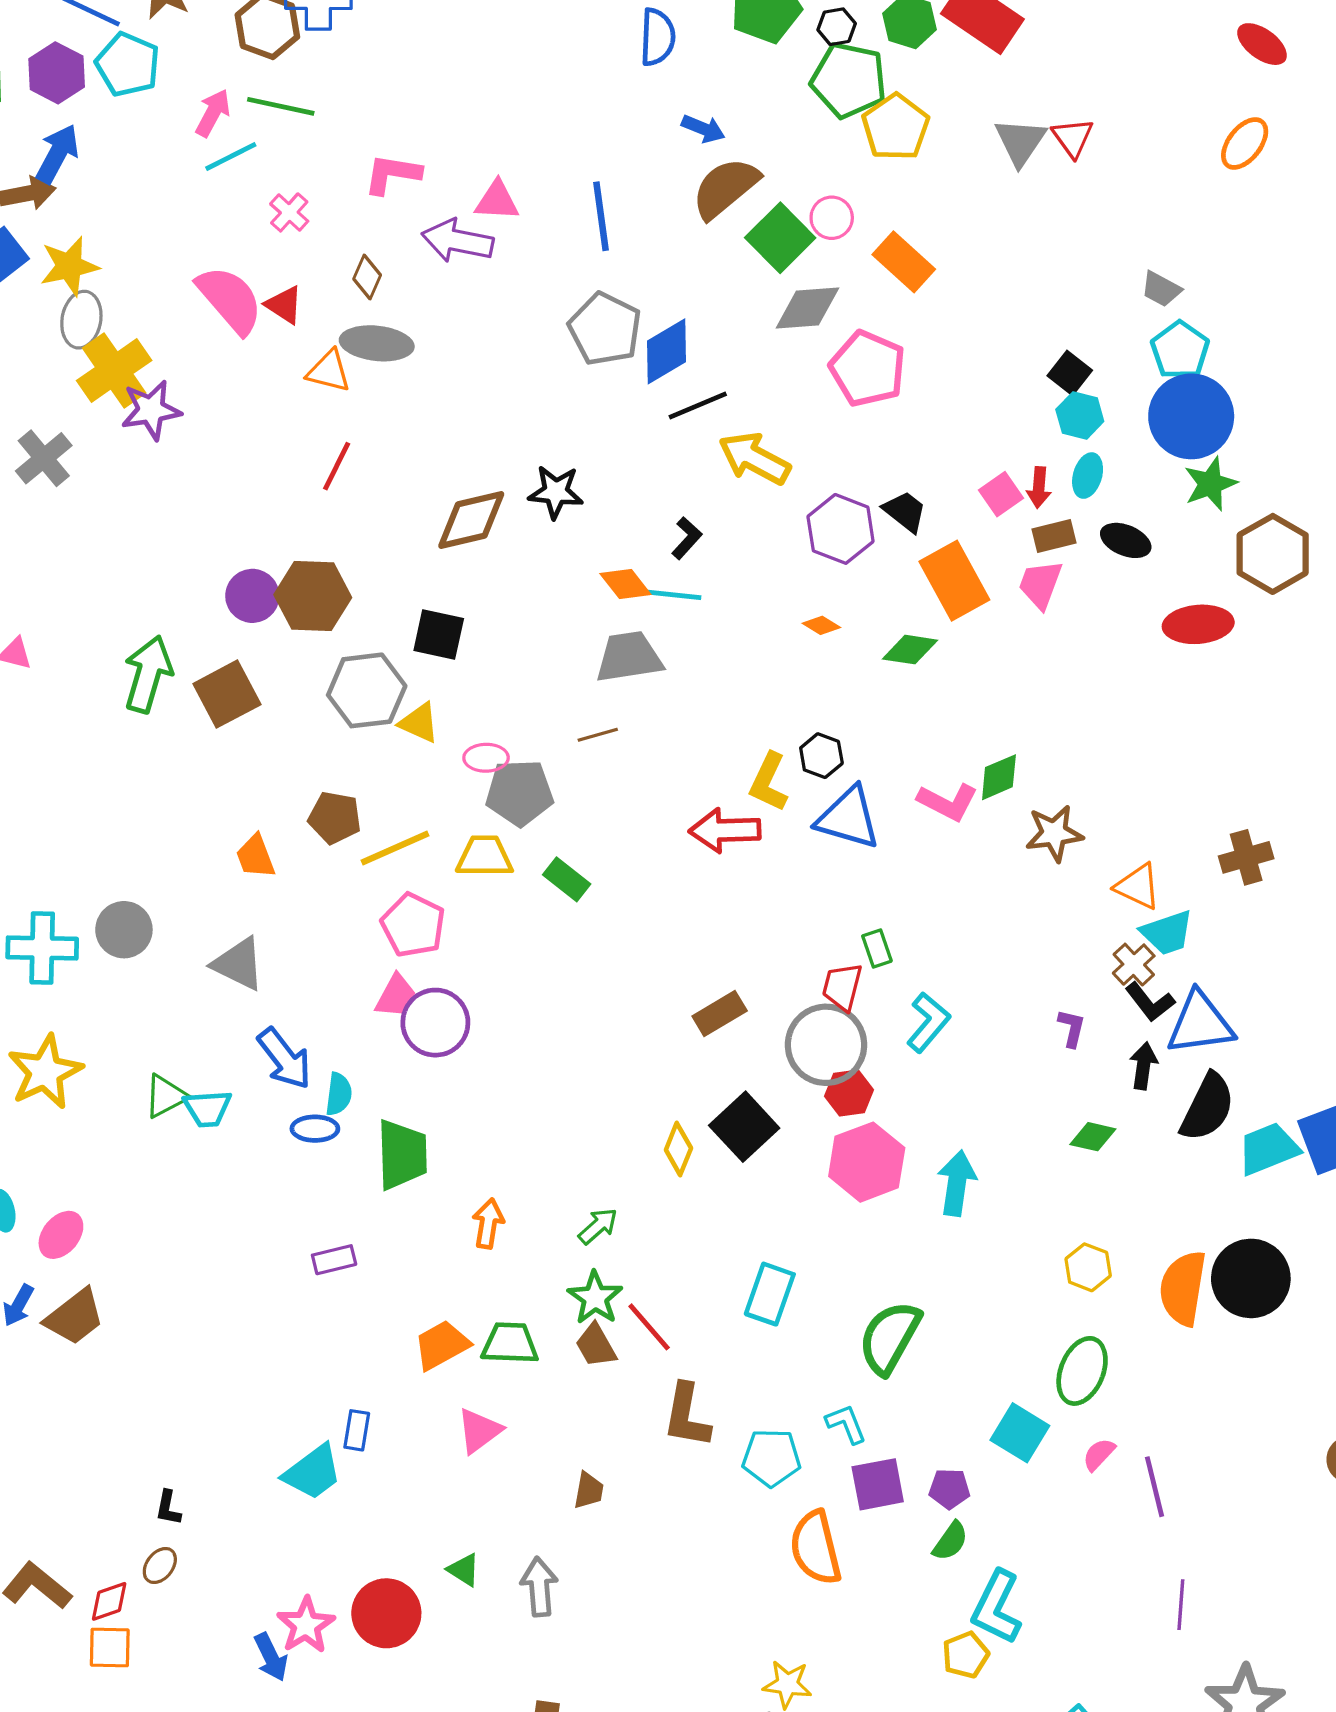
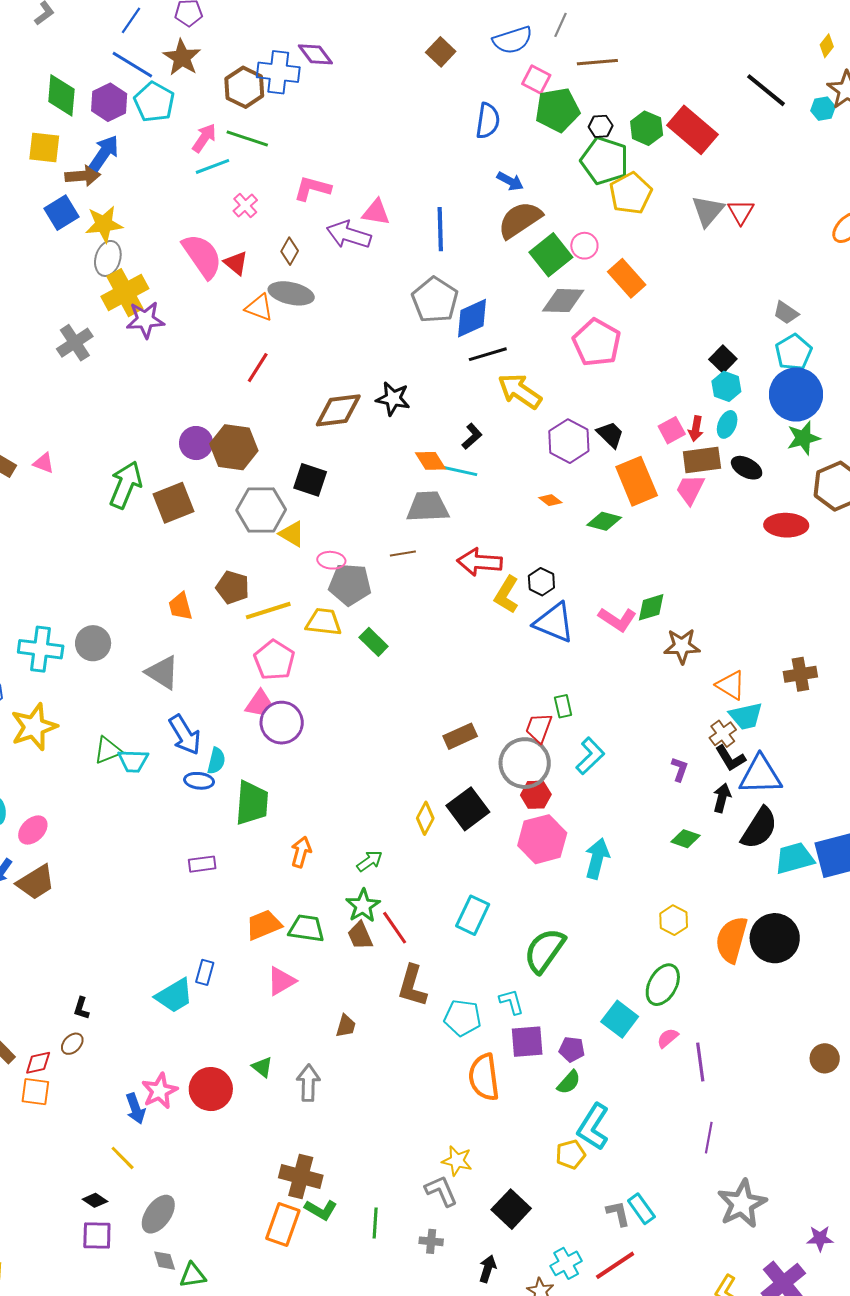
brown rectangle: (1054, 536) -> (702, 460), size x1.4
red arrow: (725, 830) -> (480, 562), moved

